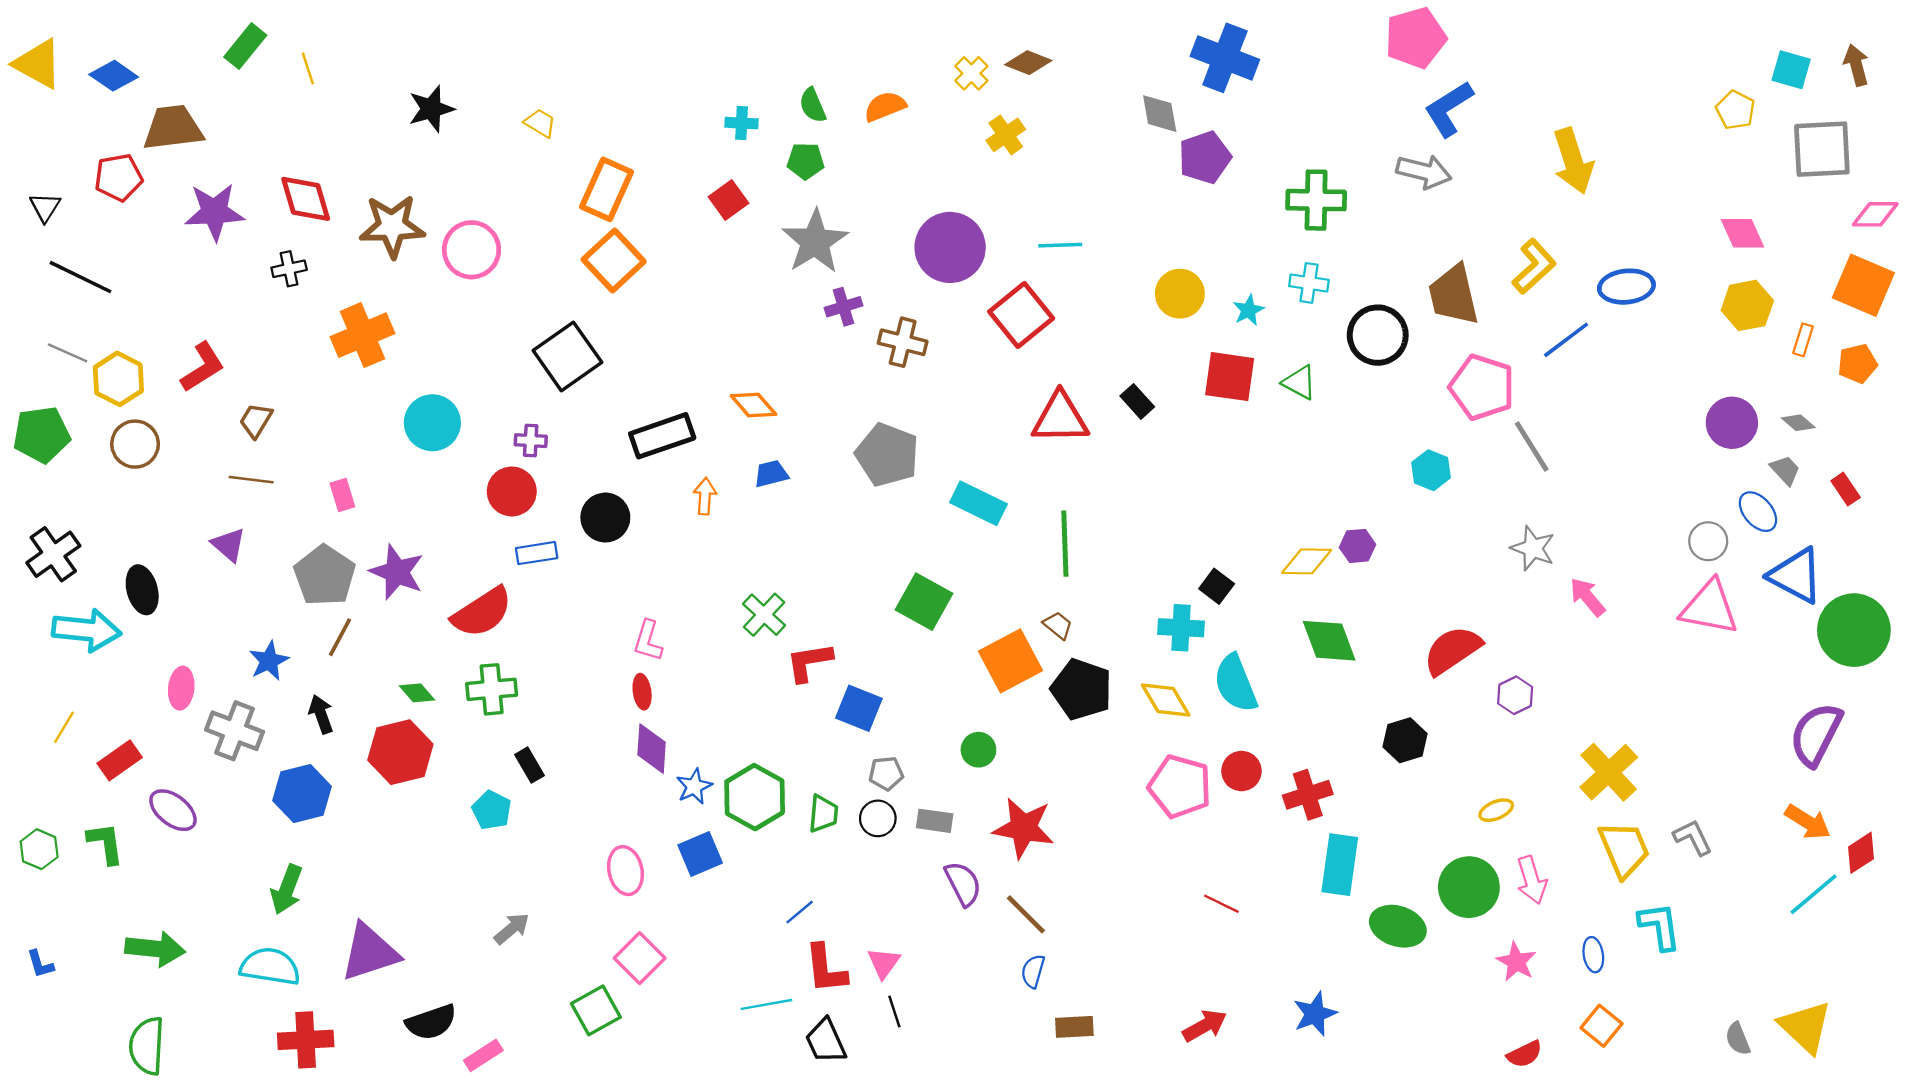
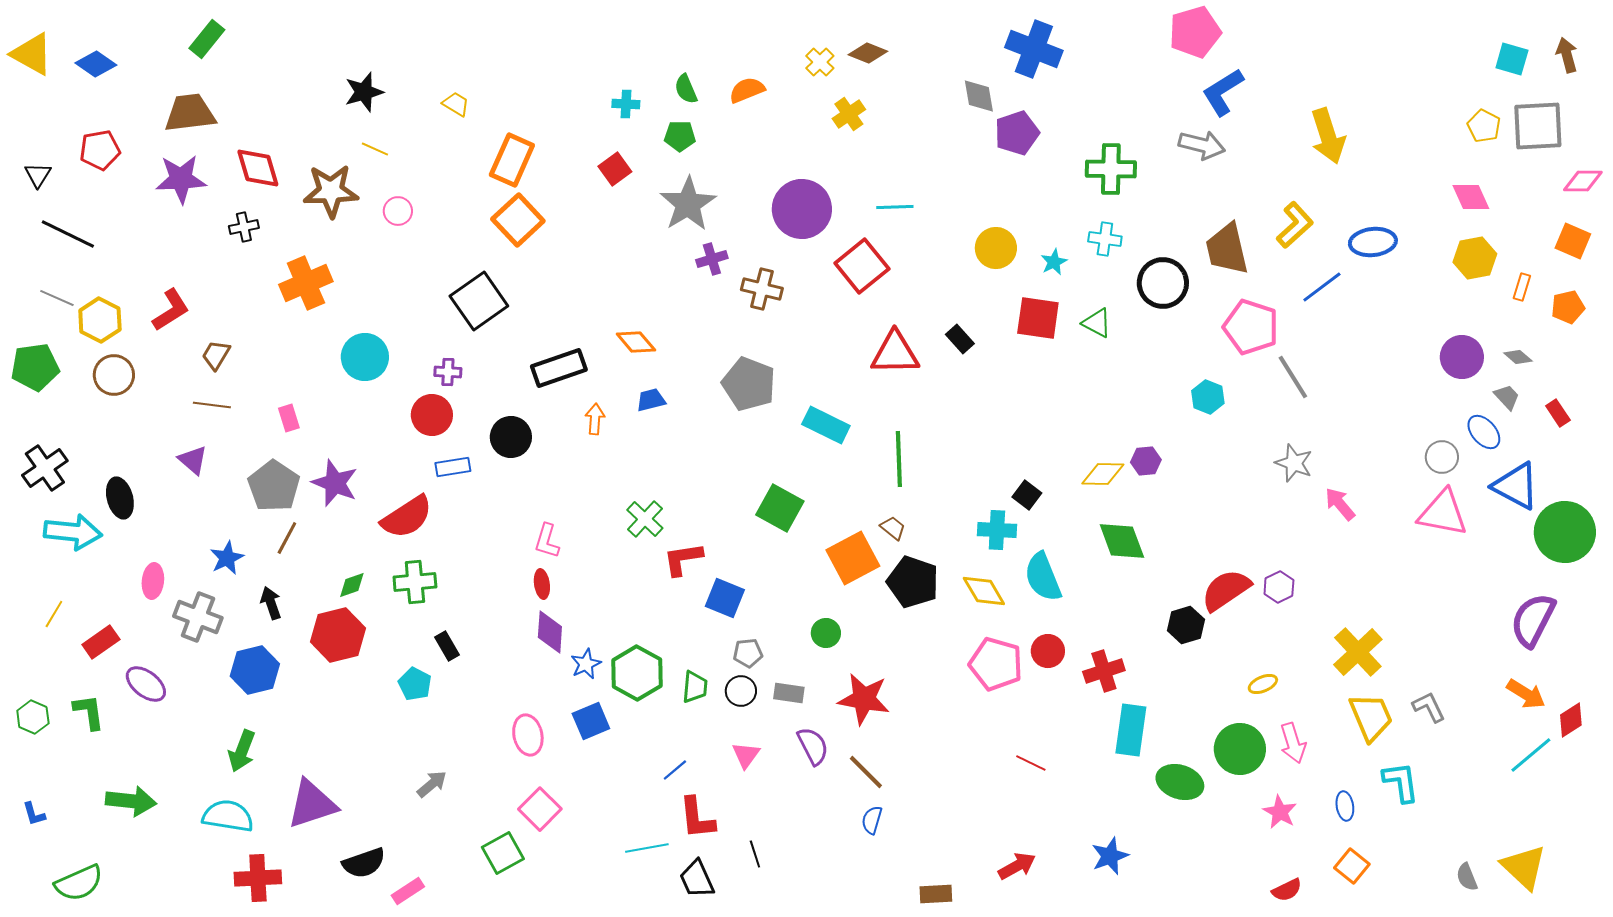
yellow line: (308, 69) -> (375, 149), moved, turned -48
yellow pentagon: (1735, 110) -> (1484, 126), moved
brown trapezoid: (173, 128) -> (190, 113), moved
pink circle: (471, 250) -> (398, 211), size x0.6
orange square: (1863, 285) -> (1573, 241), size x0.7
red semicircle: (1452, 650) -> (1226, 590), moved
green diamond: (417, 693) -> (352, 585), turned -68
pink triangle: (884, 963) -> (746, 755), moved
brown rectangle: (1074, 1027) -> (936, 894), moved
green semicircle: (147, 1046) -> (79, 883), moved, turned -117

